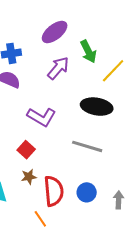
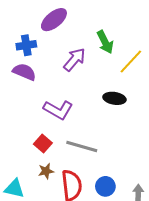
purple ellipse: (55, 32) -> (54, 20), moved
black ellipse: (97, 107) -> (114, 98), size x0.7
gray line: (87, 146) -> (82, 147), moved

